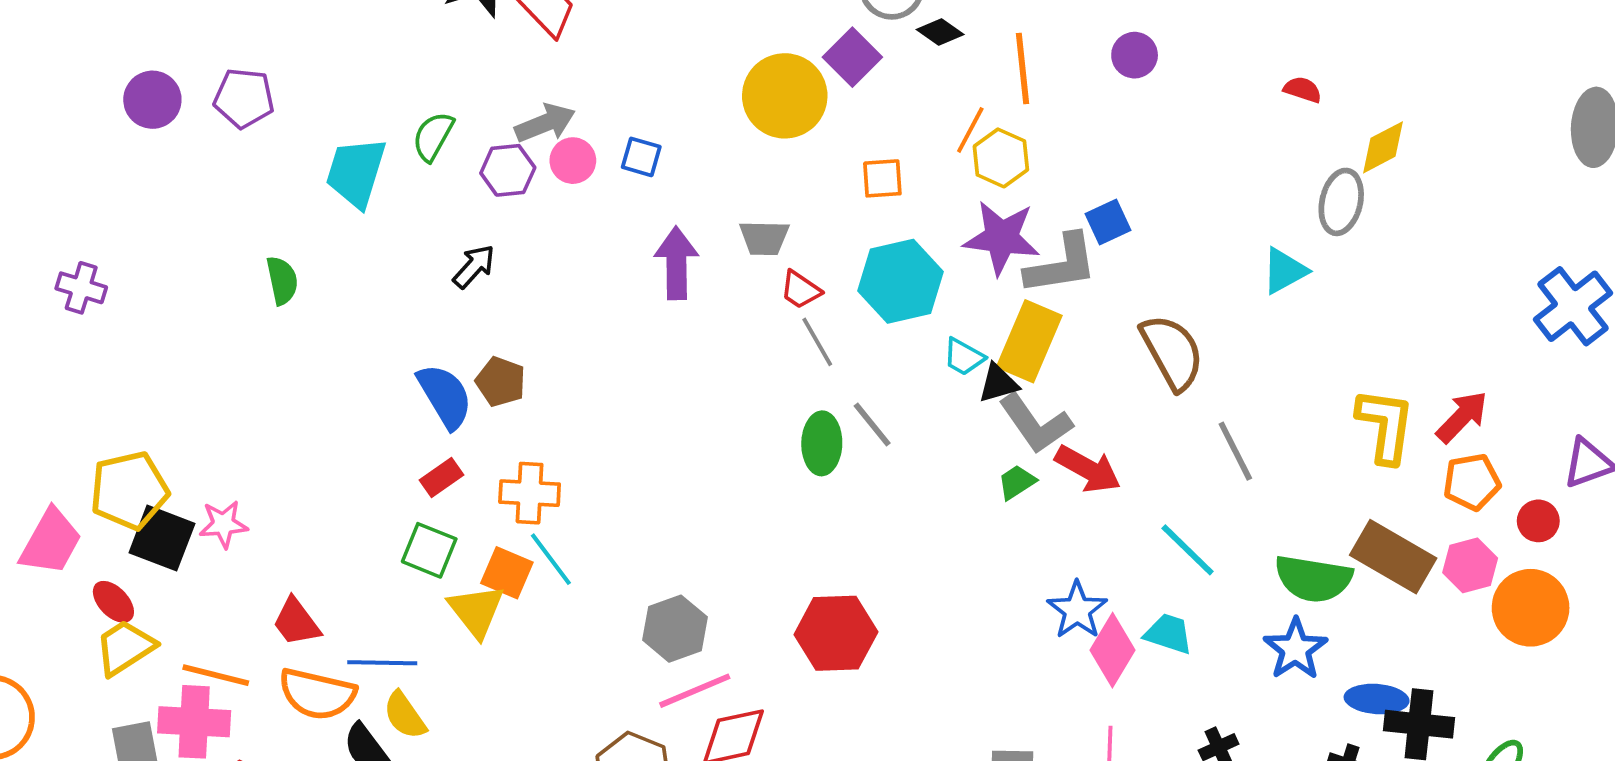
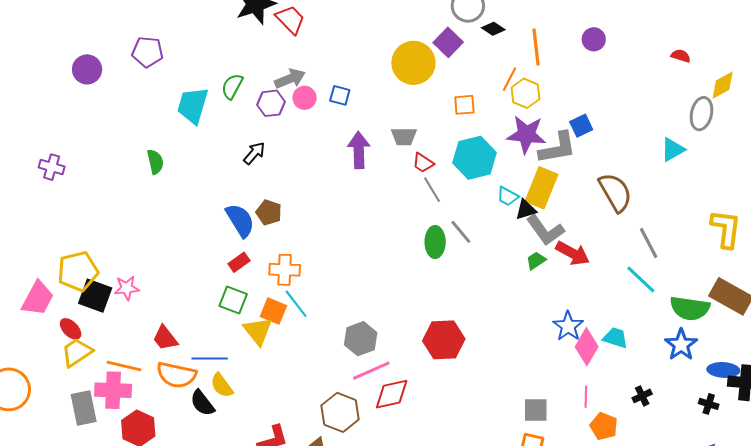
purple pentagon: (244, 98) -> (148, 52), moved
cyan line: (1188, 550) -> (641, 280), moved

